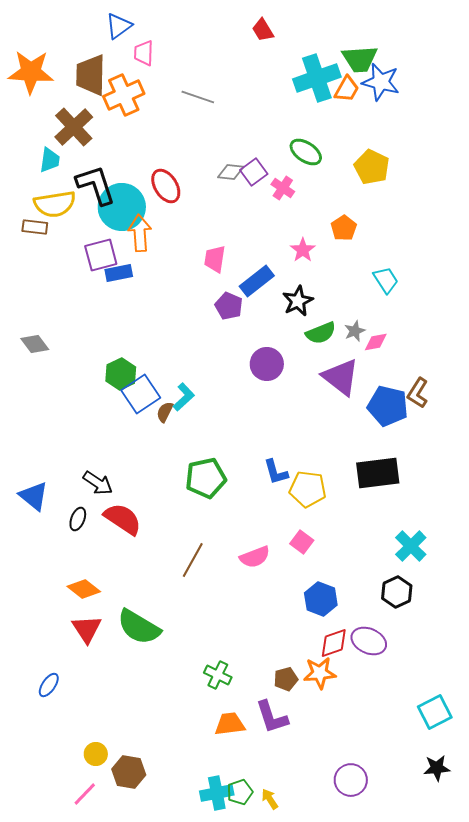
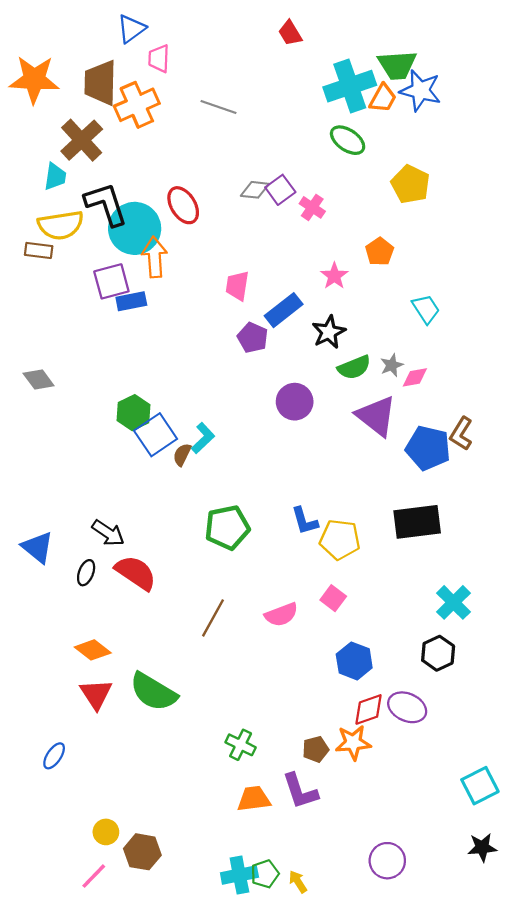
green ellipse: (306, 152) -> (348, 140), moved

